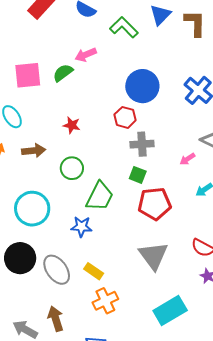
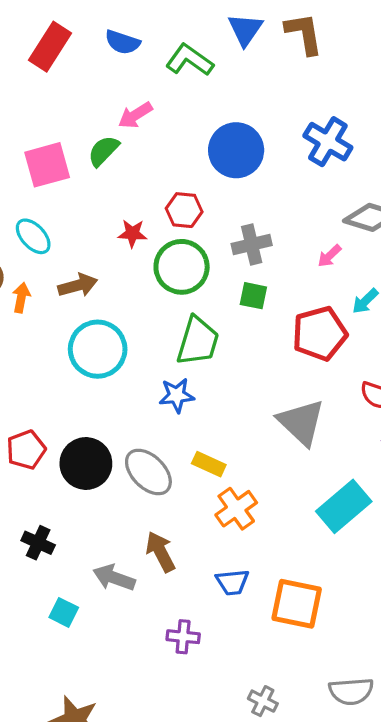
red hexagon: (125, 117) -> (184, 210), moved
green circle: (72, 168) -> (182, 267), moved, size x1.4
red pentagon: (154, 204) -> (320, 334), moved
cyan circle: (32, 209) -> (98, 349), moved

